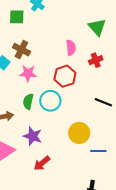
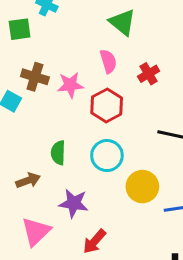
green triangle: (97, 27) -> (122, 22), moved
pink star: (28, 73) -> (70, 85), moved
cyan circle: (50, 101) -> (107, 156), moved

